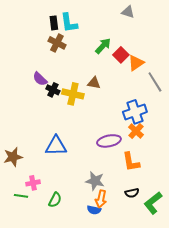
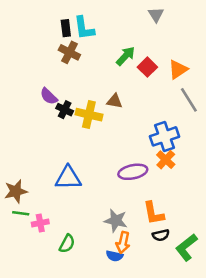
gray triangle: (128, 12) -> (156, 15), turned 40
orange triangle: (136, 63) -> (178, 69), moved
orange L-shape: (131, 162) -> (154, 213), moved
green line: (21, 196) -> (21, 213), moved

